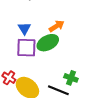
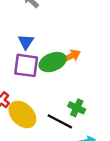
orange arrow: (57, 26) -> (71, 56), moved

